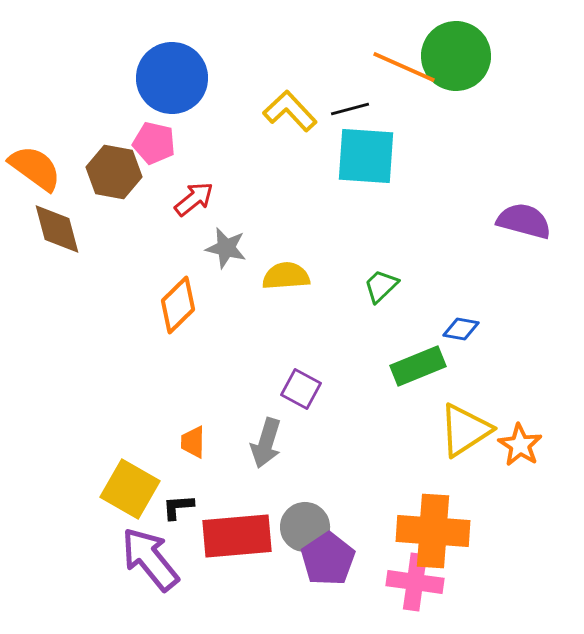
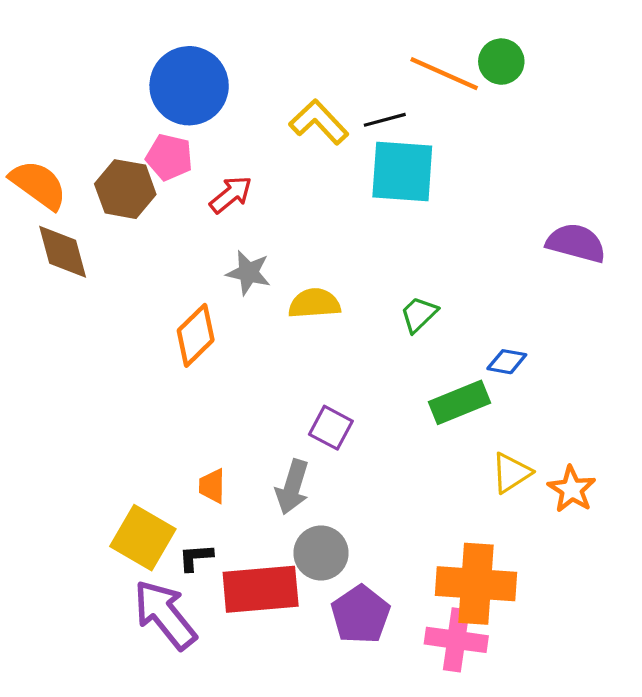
green circle: (456, 56) -> (501, 62), size x0.6
red arrow: (194, 199) -> (231, 195), moved
yellow triangle: (465, 430) -> (511, 473), size x0.7
gray circle: (305, 527) -> (321, 553), moved

